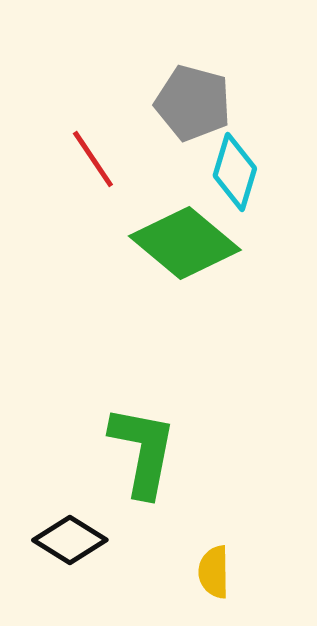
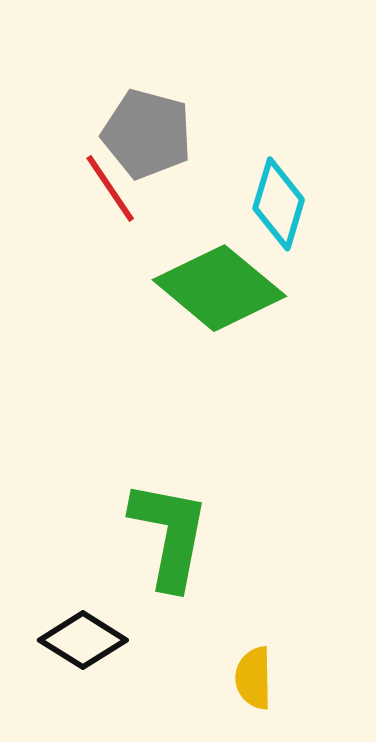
gray pentagon: (193, 103) -> (147, 134), moved

